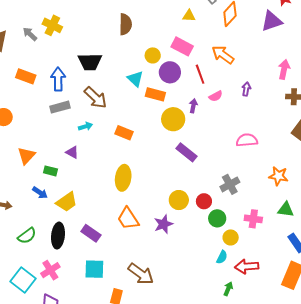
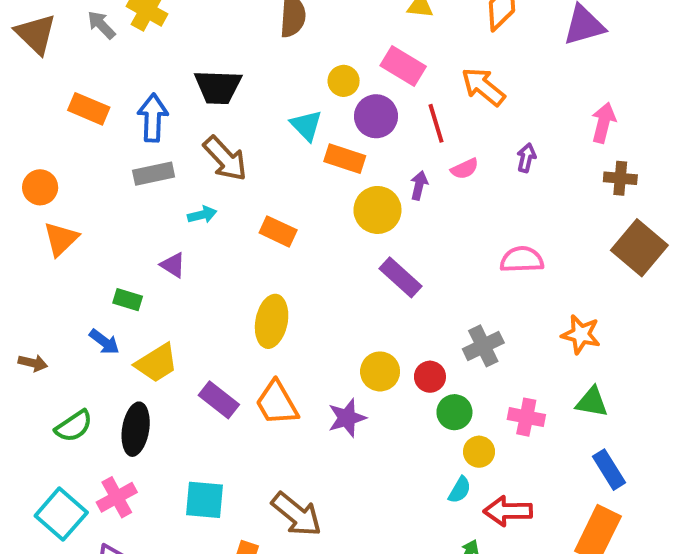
orange triangle: (26, 156) -> (61, 239), moved
purple rectangle: (91, 233) -> (219, 400), moved

